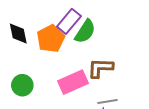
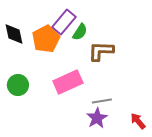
green semicircle: (85, 31) -> (80, 32), size x0.7
brown L-shape: (100, 68) -> (101, 51), moved

